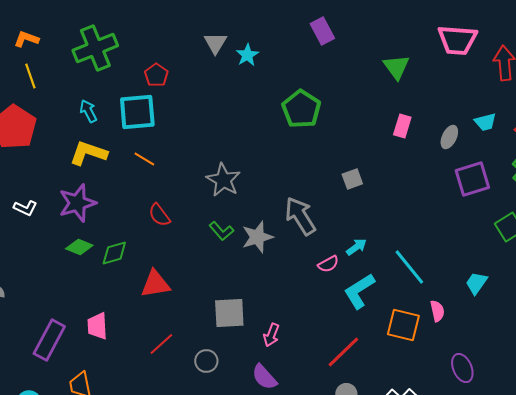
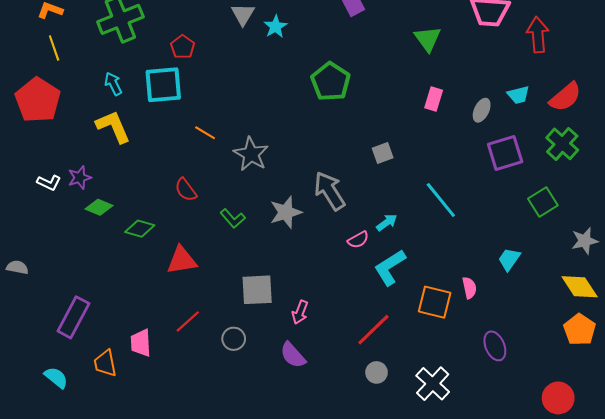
yellow L-shape: (88, 153) -> (113, 127), turned 48
orange line: (144, 159) -> (205, 133), moved
purple star: (77, 203) -> (80, 178), moved, size x0.6
green L-shape: (221, 231) -> (233, 218), moved
green diamond: (79, 247) -> (99, 207), moved
green diamond: (114, 253) -> (140, 229), turned 32
cyan line: (409, 267) -> (441, 200), moved
pink trapezoid: (97, 326) -> (141, 343), moved

